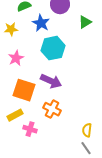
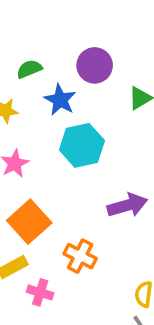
purple arrow: (51, 81) -> (127, 205), moved, turned -40
orange square: (24, 90) -> (29, 222), turned 30

